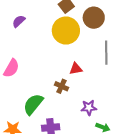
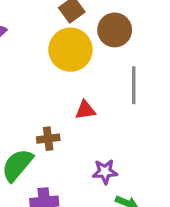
brown cross: (61, 86) -> (48, 139), moved, turned -32

